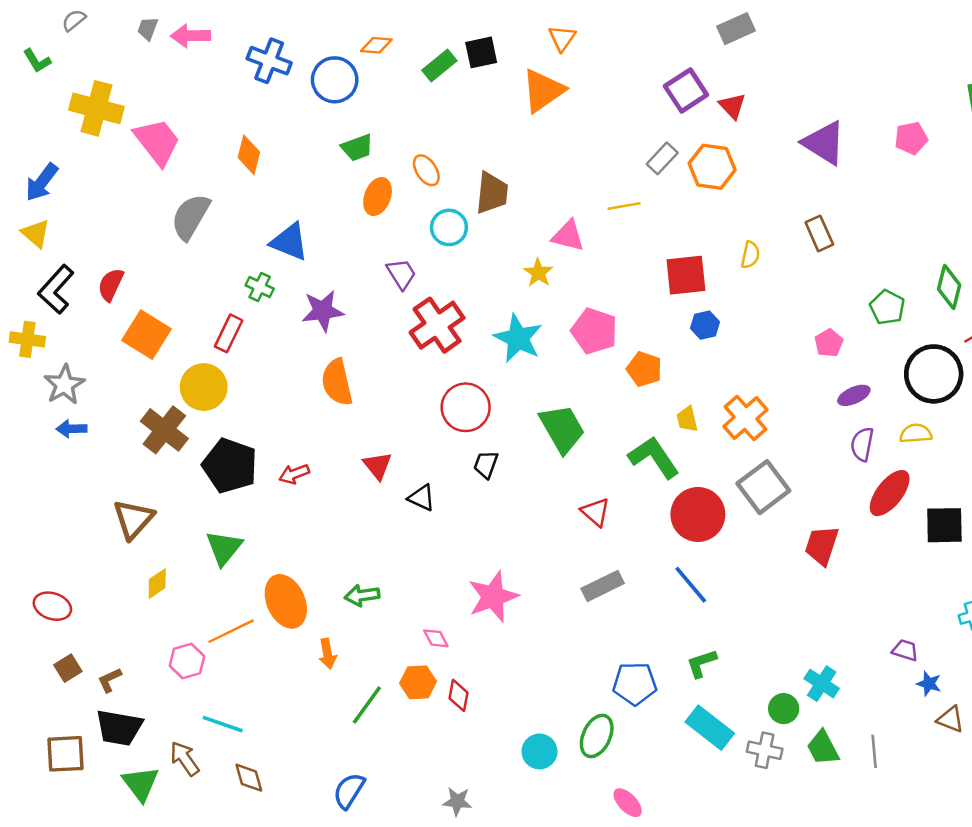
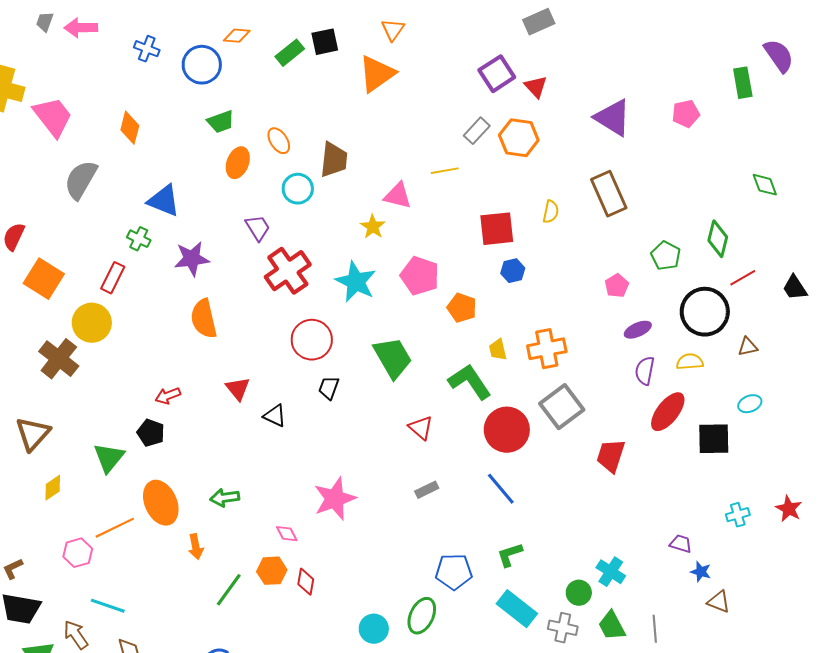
blue cross: (269, 61) -> (147, 49), size x0.7
brown rectangle: (819, 233) -> (609, 194), size x1.5
orange cross: (746, 418) -> (547, 349), turned 30
black pentagon: (230, 466) -> (151, 433), moved, size x0.6
gray rectangle: (603, 586) -> (427, 490), size x0.7

